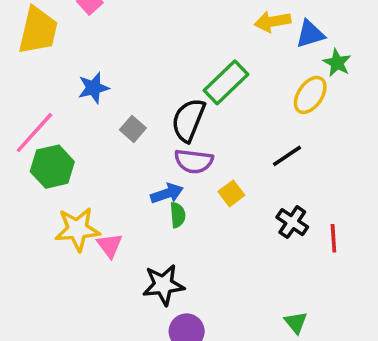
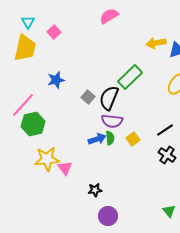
gray square: (133, 129) -> (88, 97), moved
black line: (287, 156) -> (165, 130), moved
green semicircle: (178, 215) -> (110, 138), moved
black star: (163, 285) -> (95, 190), size x0.6

